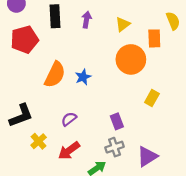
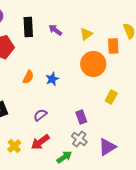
purple arrow: (86, 20) -> (55, 30), turned -64
orange semicircle: (55, 75) -> (28, 77), size x0.6
yellow cross: (39, 141) -> (14, 146), moved
gray cross: (115, 147) -> (79, 139), turned -35

